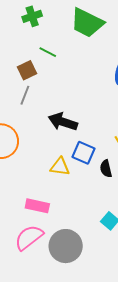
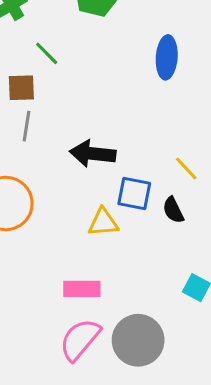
green line: (48, 52) -> (47, 53), turned 30
brown square: (27, 70) -> (21, 88), turned 36

